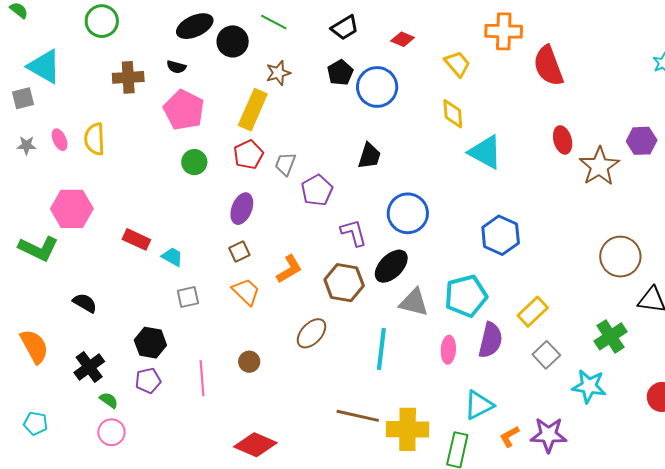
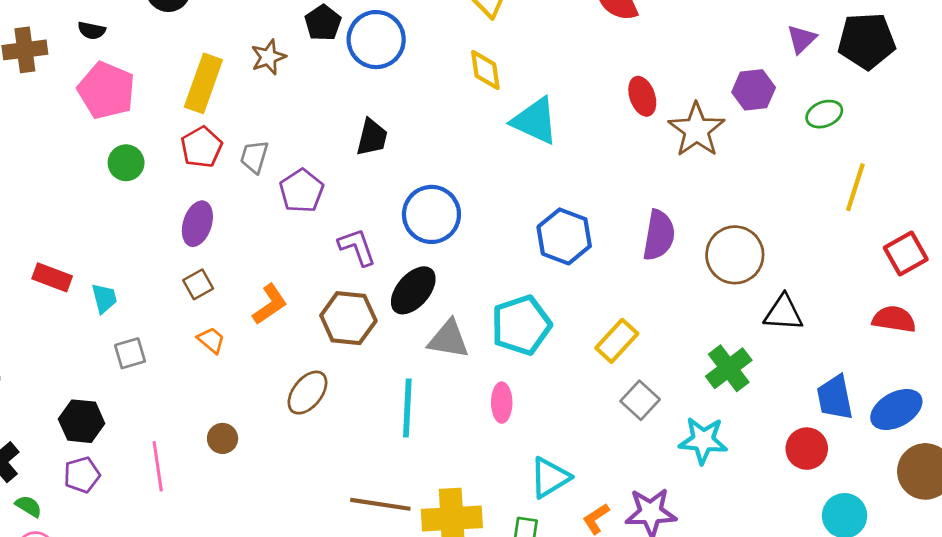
brown star: (278, 73) -> (268, 57), moved
cyan trapezoid: (172, 257) -> (104, 298), turned 50
orange trapezoid: (246, 292) -> (211, 340), size x0.7
purple semicircle: (490, 340) -> (659, 235), moved

